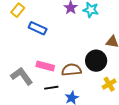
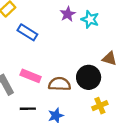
black line: (51, 88) -> (28, 109), moved

